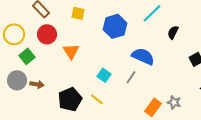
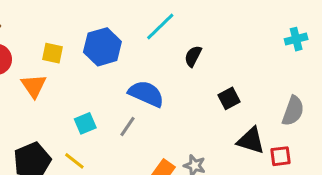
yellow square: (78, 13) -> (53, 53), moved
cyan square: (104, 75) -> (85, 123), turned 32

